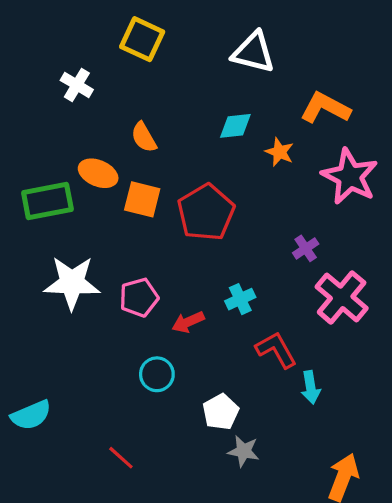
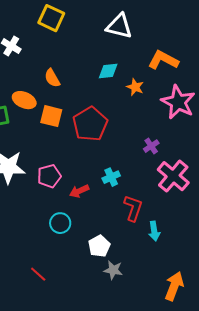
red L-shape: (276, 350) -> (133, 208), turned 48

